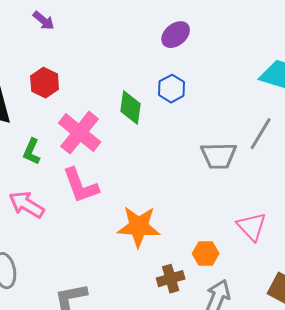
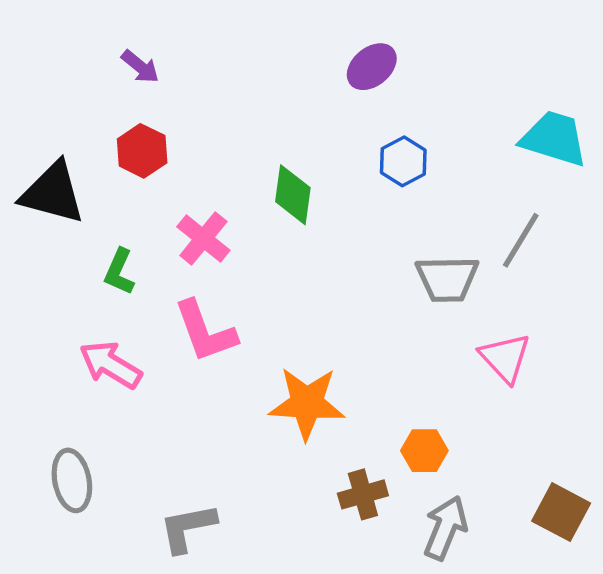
purple arrow: (44, 21) -> (140, 67), moved
blue hexagon: (172, 89) -> (403, 161), moved
pink cross: (80, 133) -> (203, 238), size x0.7
pink triangle: (252, 227) -> (505, 358), moved

